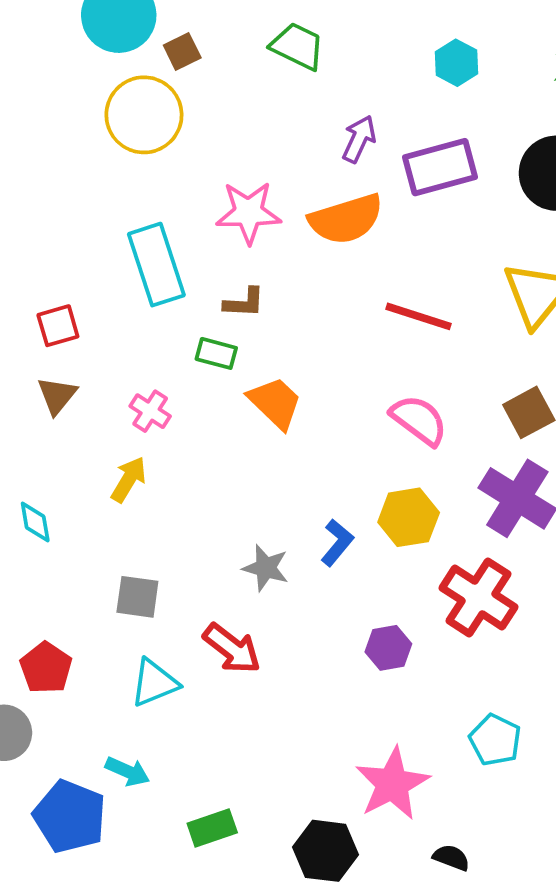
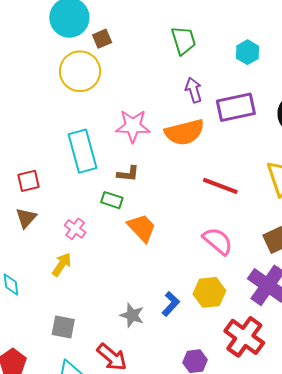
green trapezoid: (298, 46) -> (183, 40), moved, turned 44
purple arrow: (359, 139) -> (194, 90), turned -45

